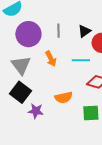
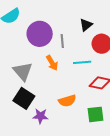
gray line: (58, 31) -> (62, 41), moved
black triangle: (84, 31) -> (86, 25), moved
purple circle: (28, 34) -> (40, 34), moved

